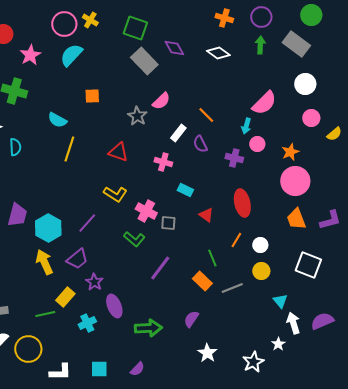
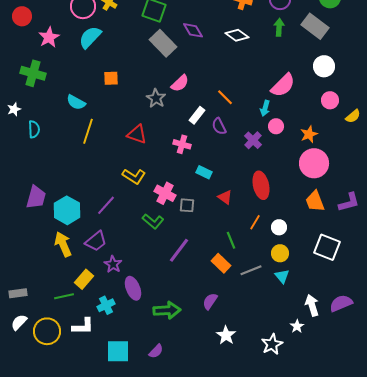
purple cross: (234, 158) -> (253, 140), turned 30
cyan triangle: (280, 301) -> (282, 276), moved
cyan square: (99, 369) -> (118, 351), size x1.4
white L-shape: (60, 372) -> (83, 326), moved

